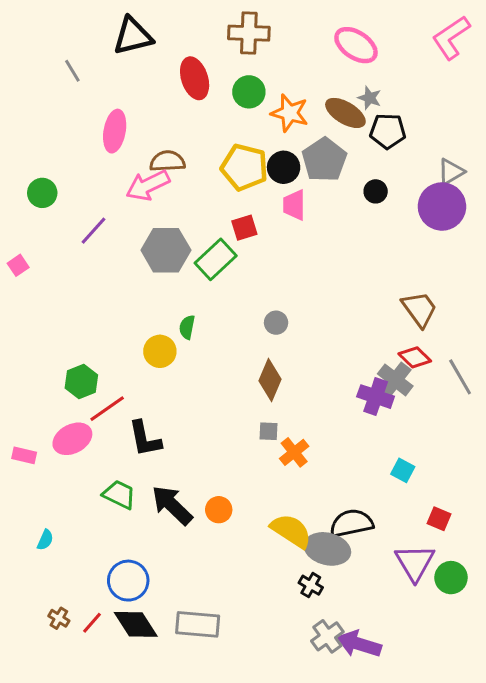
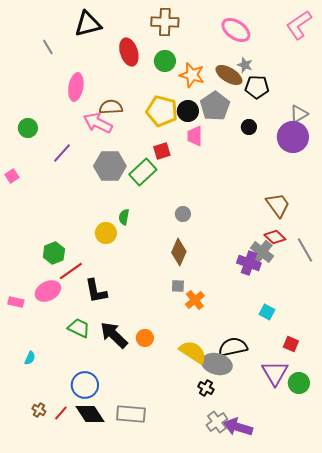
pink arrow: (148, 185) -> (98, 123), turned 52

